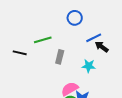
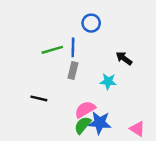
blue line: (94, 38) -> (73, 47), moved, turned -63
black line: (20, 53) -> (39, 98), moved

